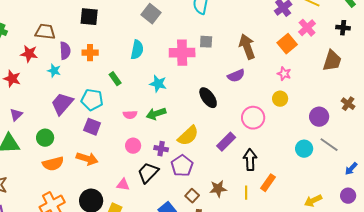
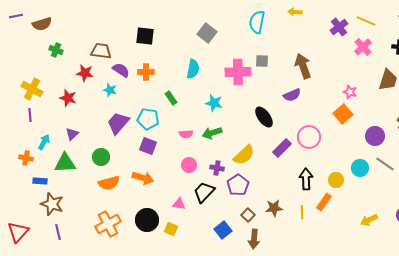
orange square: (287, 44) -> (343, 114), moved
purple semicircle: (65, 51) -> (121, 70), turned -54
pink star: (284, 74) -> (350, 92), moved
yellow circle: (280, 99) -> (336, 180), moved
purple rectangle: (226, 142) -> (282, 148), moved

